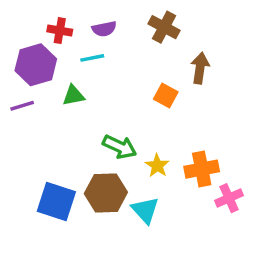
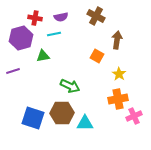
purple line: (22, 106) -> (13, 71), moved
yellow star: (157, 166) -> (119, 74), moved
cyan triangle: (145, 210) -> (85, 123), turned -48

